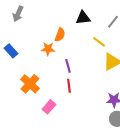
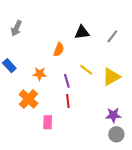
yellow line: (99, 42) -> (86, 70), moved
orange star: (48, 49) -> (40, 74), moved
pink rectangle: (49, 107) -> (48, 122), turned -40

